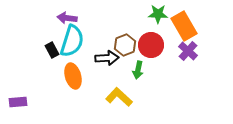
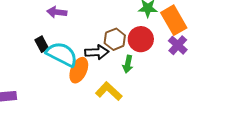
cyan semicircle: (72, 41) -> (62, 54), moved, turned -80
orange ellipse: (73, 76) -> (79, 70), moved, turned 40

